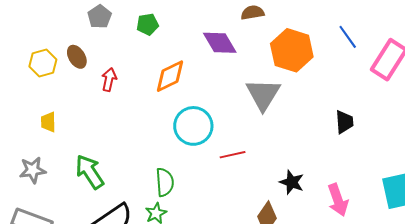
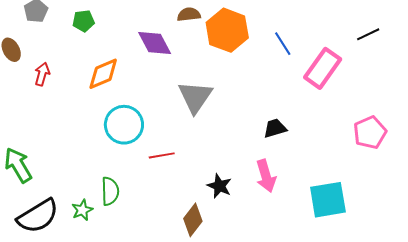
orange hexagon: (292, 50) -> (227, 30), moved
black trapezoid: (344, 122) -> (275, 128), turned -105
green semicircle: (165, 182) -> (110, 191), moved
pink arrow: (338, 200) -> (266, 176), moved

